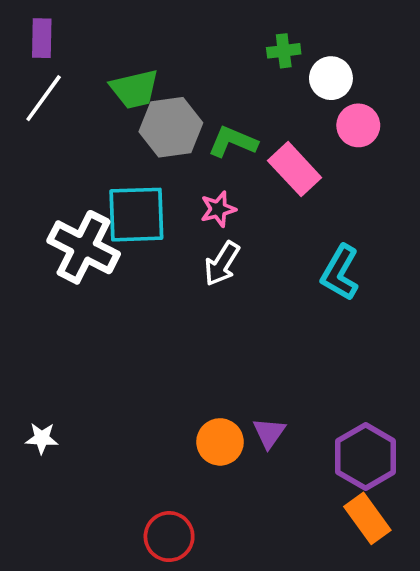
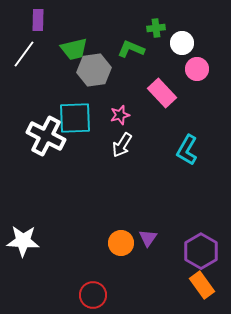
purple rectangle: (42, 38) -> (38, 20), moved
green L-shape: (233, 142) -> (131, 49), moved
white star: (42, 438) -> (23, 241), size x1.8

